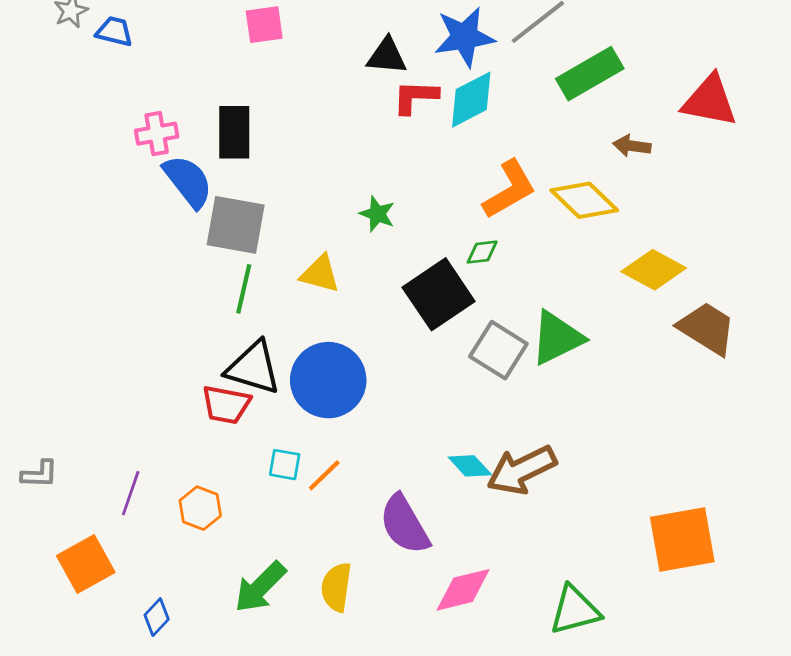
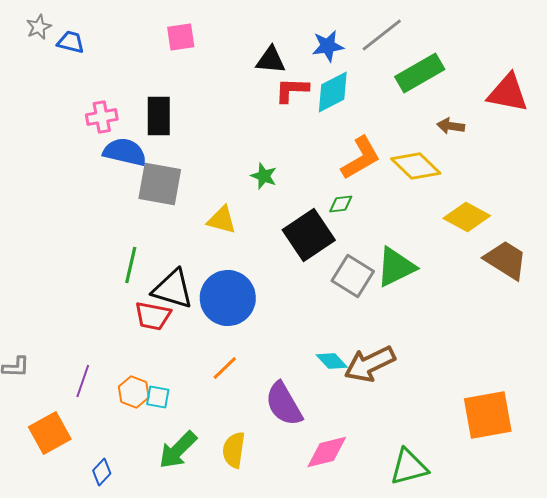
blue star: (464, 37) -> (328, 46), size x0.7
blue semicircle: (188, 181) -> (125, 152), turned -39
green line: (244, 289) -> (131, 265), moved
cyan square: (285, 465) -> (158, 397), moved

